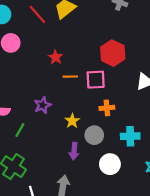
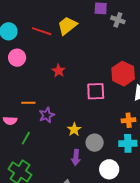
red line: (37, 14) -> (42, 31), turned -30
red hexagon: (113, 53) -> (123, 74), moved
orange line: (70, 77) -> (28, 103), moved
orange cross: (107, 108) -> (129, 120), moved

